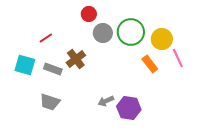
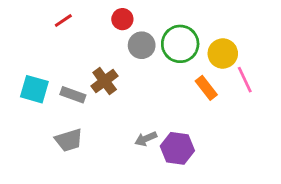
red line: (46, 38) -> (63, 20), moved
gray trapezoid: (50, 102) -> (69, 140), turned -35

